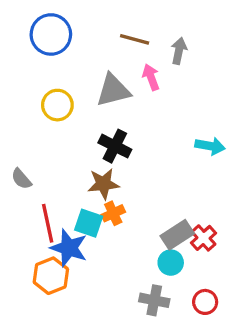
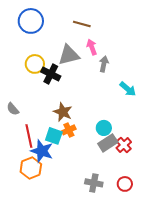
gray arrow: (179, 51) -> (104, 64), moved
black cross: (115, 146) -> (51, 74), moved
cyan arrow: (210, 146) -> (128, 89), turned 30
brown star: (103, 184) -> (63, 112), turned 30
cyan circle: (171, 263) -> (104, 128), moved

